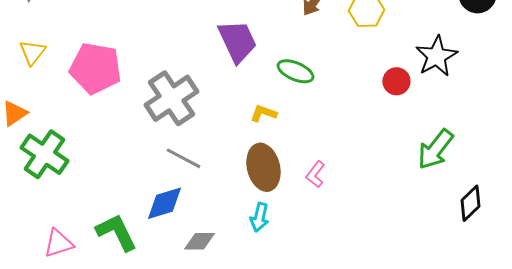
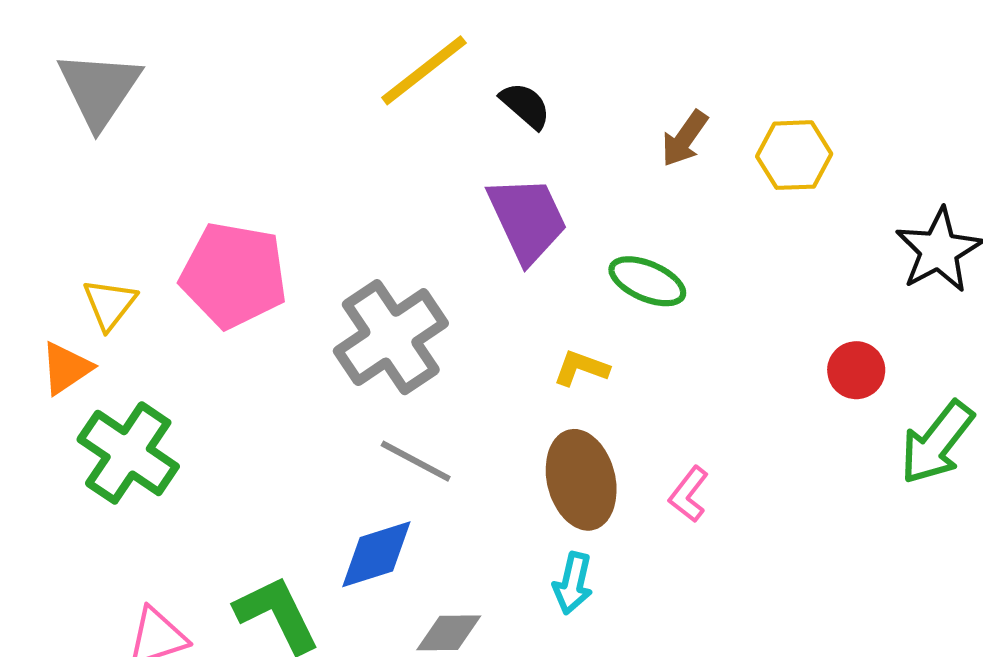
yellow triangle: (32, 52) -> (110, 304), moved
red circle: (396, 81) -> (856, 370), moved

